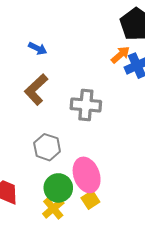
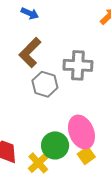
gray hexagon: (47, 147) -> (45, 84), moved
yellow cross: (53, 208) -> (38, 163), moved

